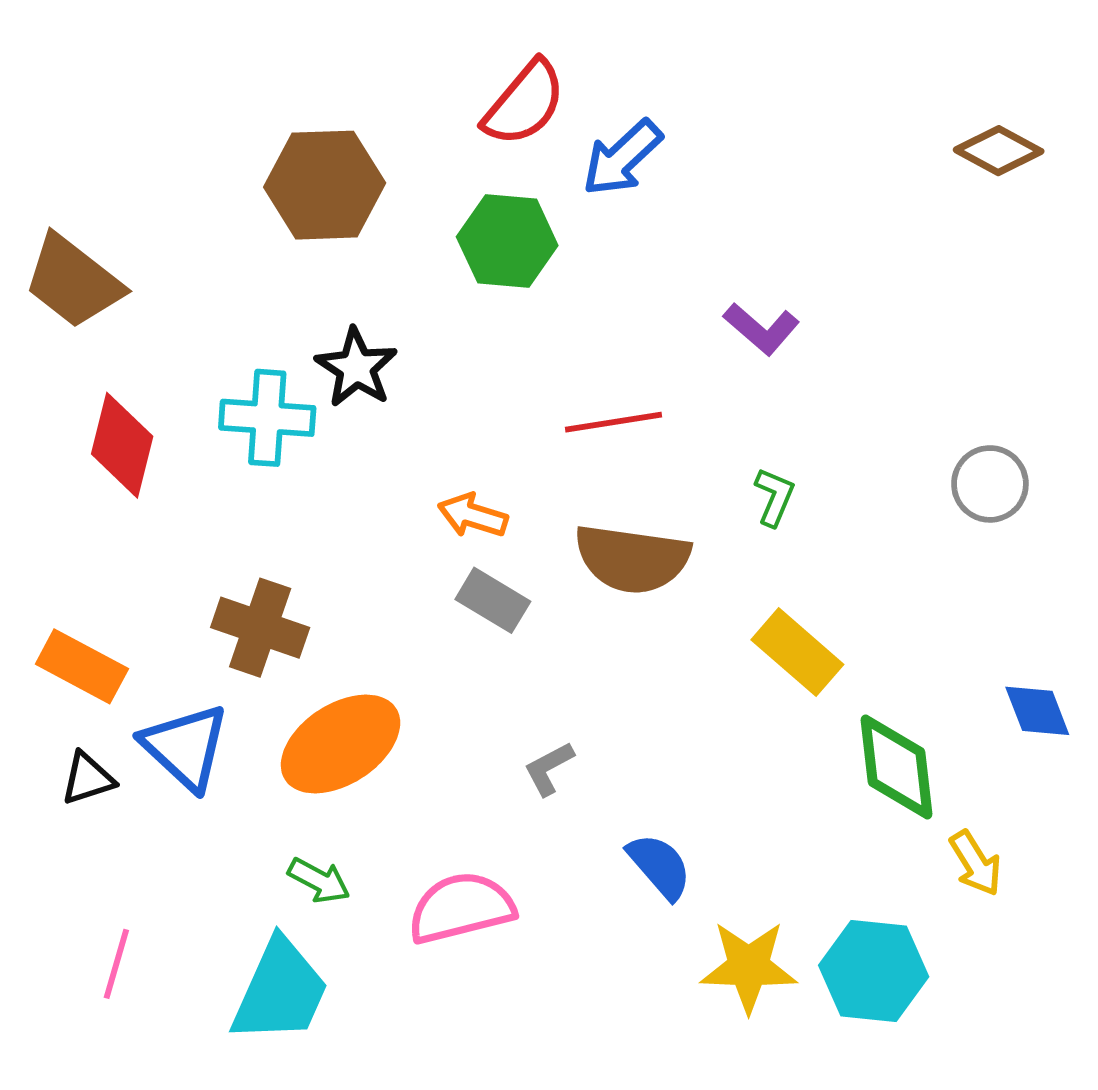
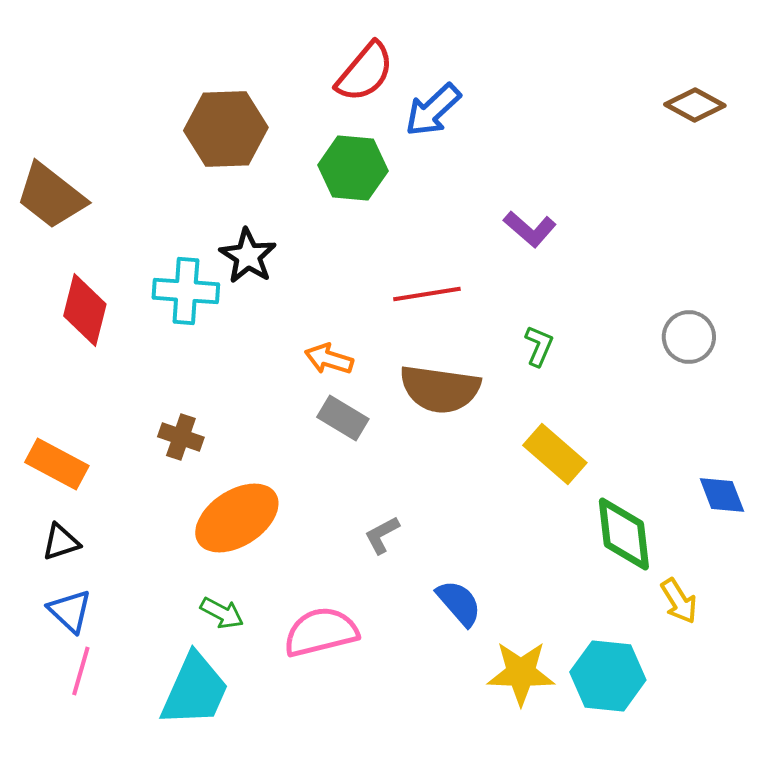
brown cross: (260, 628) -> (181, 437), size x0.7
blue triangle: (185, 747) -> (70, 611), moved, size x0.7

